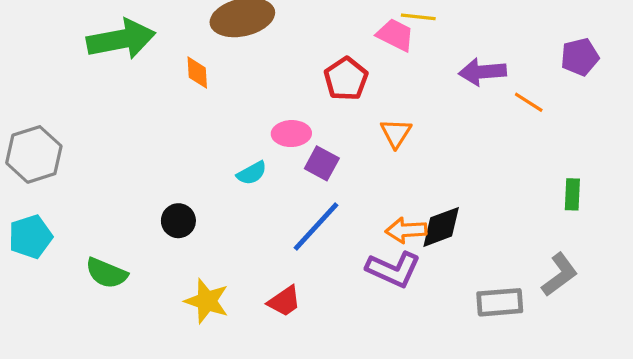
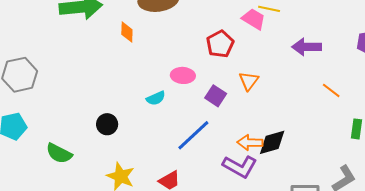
orange line: (529, 102) -> (331, 90), moved
purple square: (322, 163) -> (216, 96), moved

